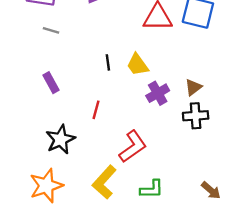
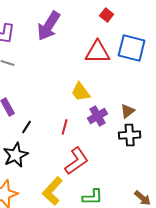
black line: (108, 62) -> (27, 127), moved, turned 40
red line: (96, 110) -> (65, 127), moved

